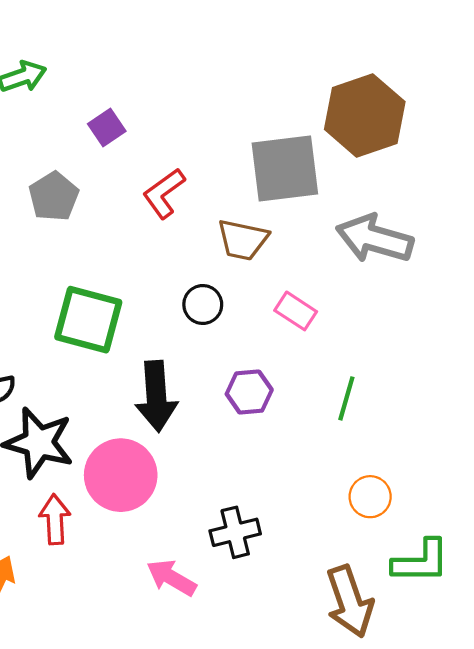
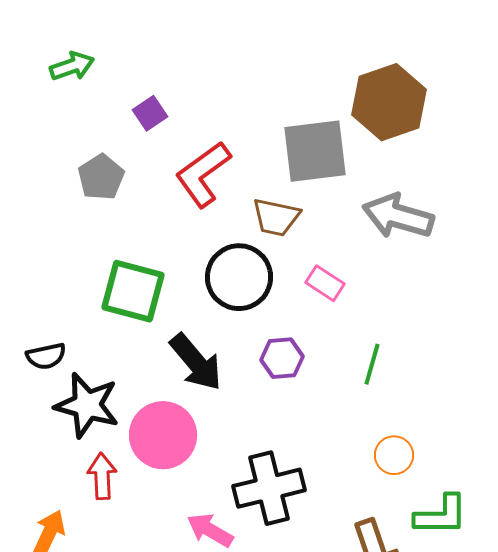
red L-shape: (164, 193) -> (203, 174), size x1.4
black circle: (203, 305) -> (239, 277), size x1.8
black arrow: (156, 396) -> (196, 362), turned -36
black cross: (235, 532) -> (269, 488), size x1.5

